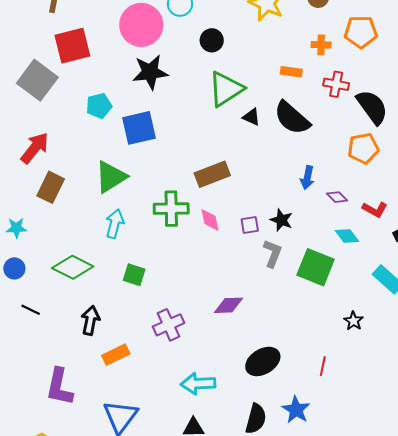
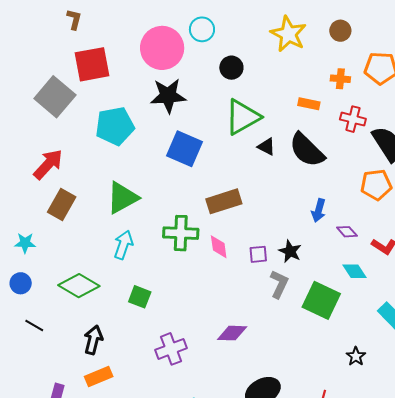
cyan pentagon: (99, 106) -> (115, 126), size x1.5
blue square: (139, 128) -> (184, 149), moved, turned 33
orange rectangle: (116, 355) -> (99, 377), moved

